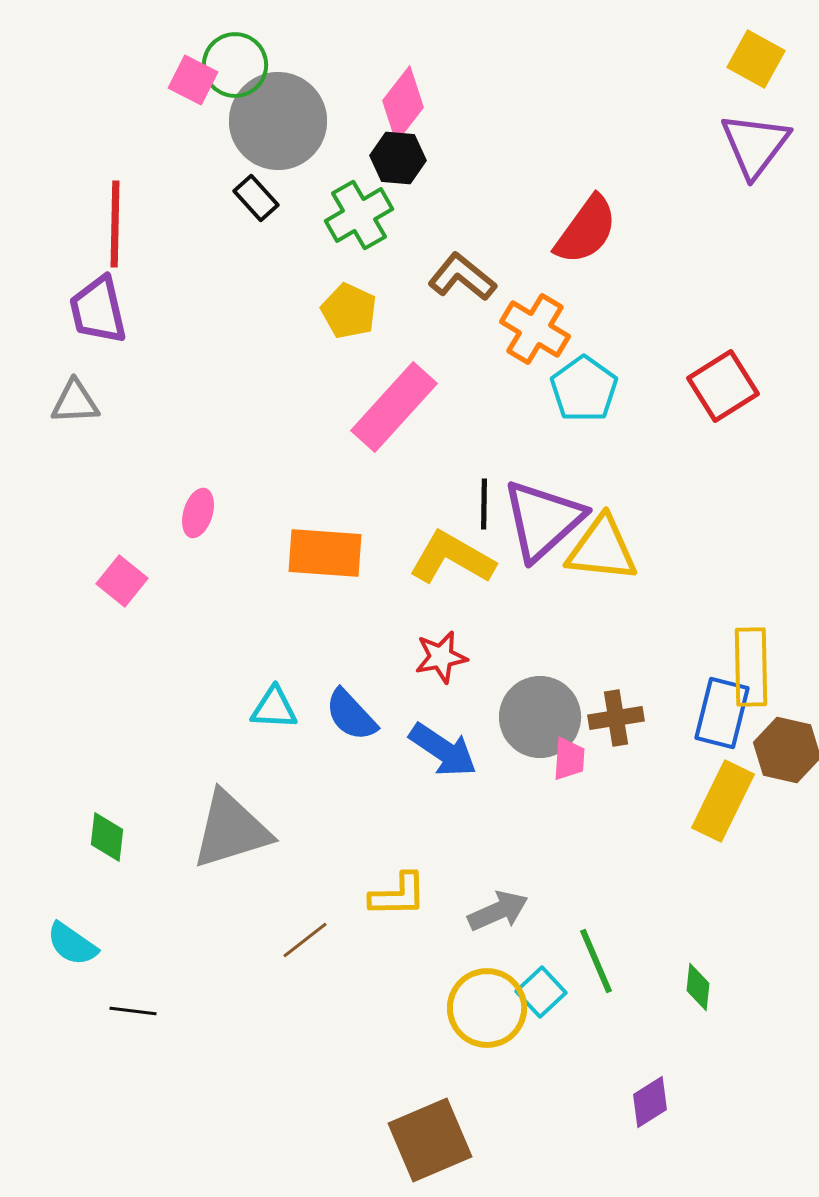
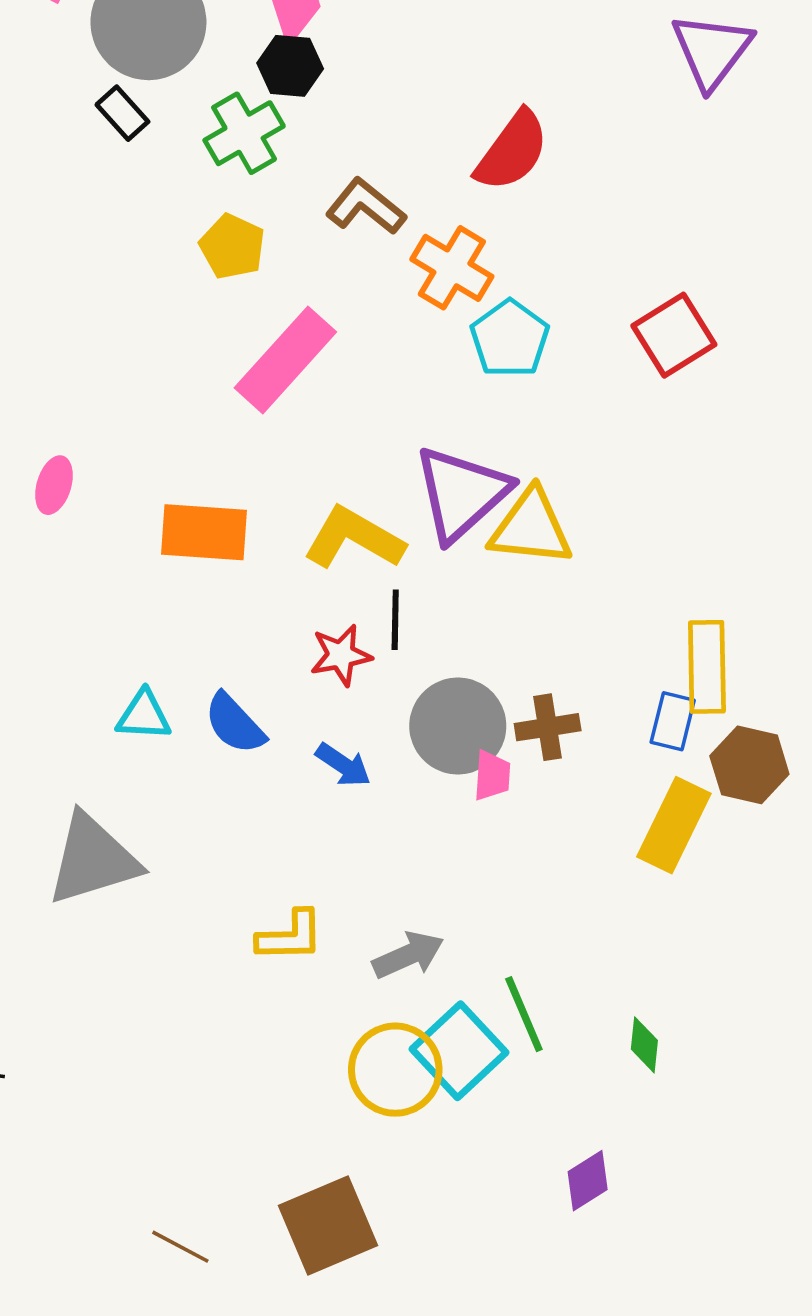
black line: (484, 504) -> (395, 620), moved
blue rectangle: (722, 713) -> (673, 721), size x0.7
blue arrow: (443, 750) -> (343, 765), size x0.7
brown line: (305, 940) -> (180, 1247), moved, turned 66
cyan square: (541, 992) -> (459, 1051), size x1.6

